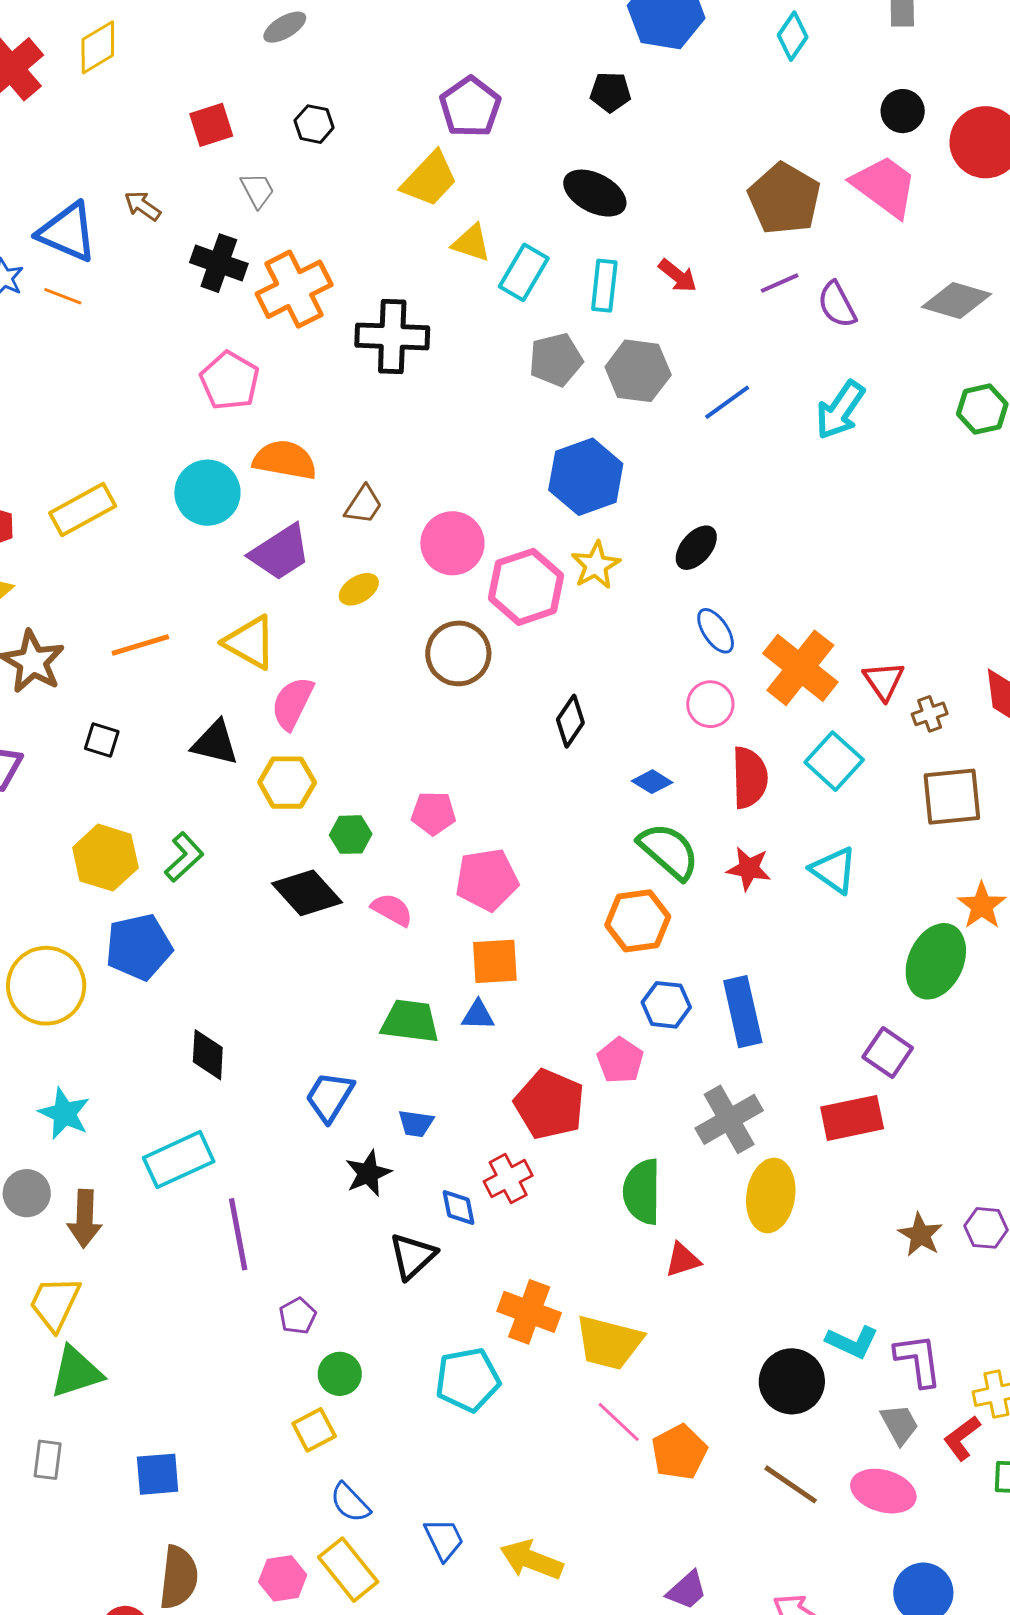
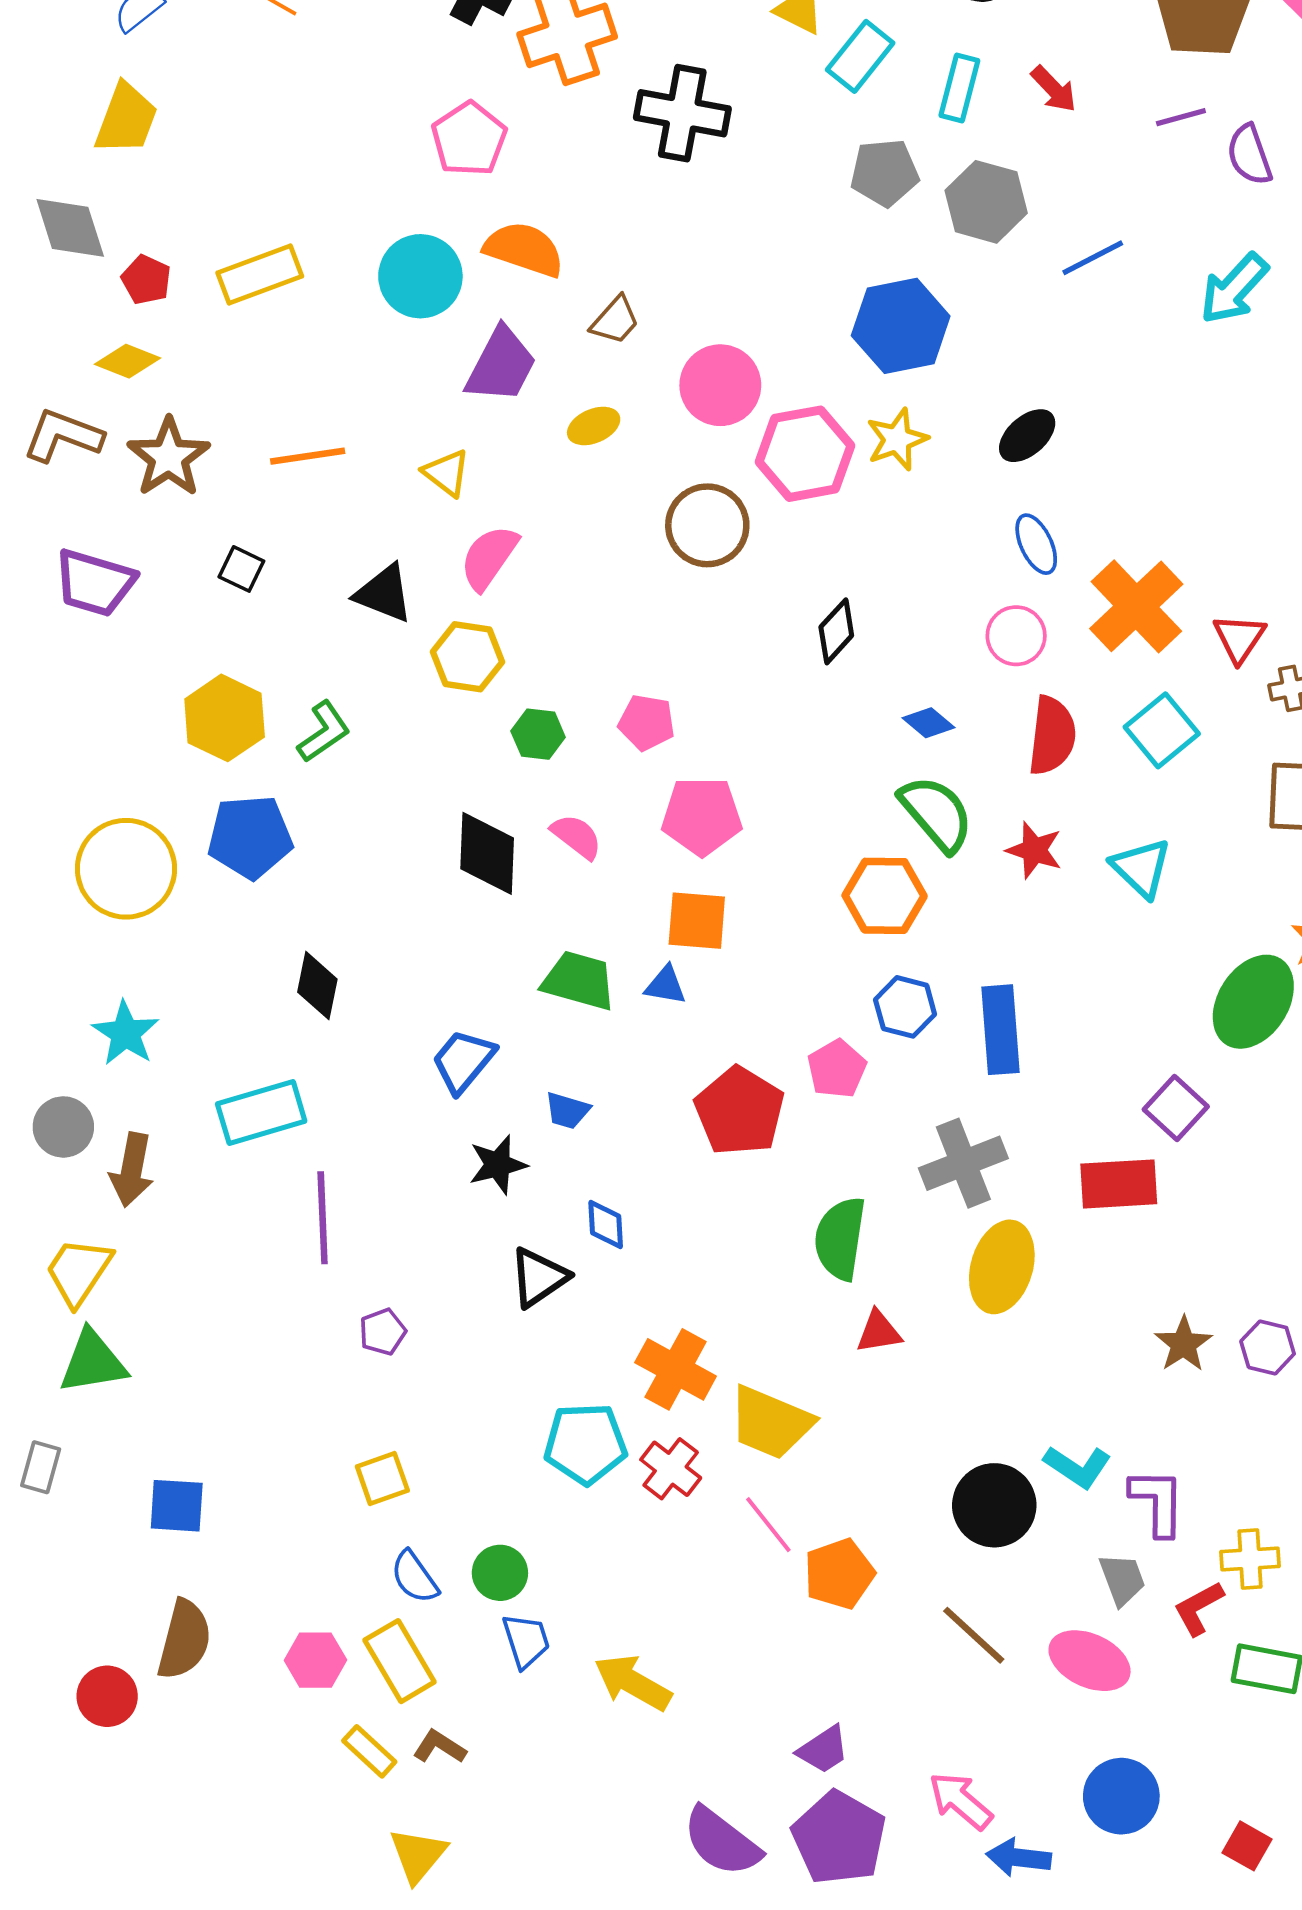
purple trapezoid: (280, 552) -> (501, 365), turned -38
yellow triangle: (250, 642) -> (446, 473), size x0.7
black diamond: (307, 893) -> (487, 853), moved, turned 36
red cross: (508, 1179) -> (671, 1469), moved, turned -33
green circle: (340, 1374) -> (500, 1573), moved

